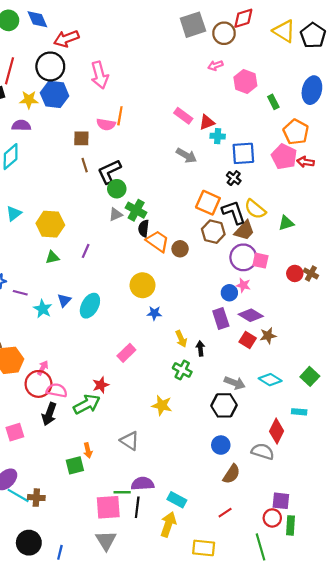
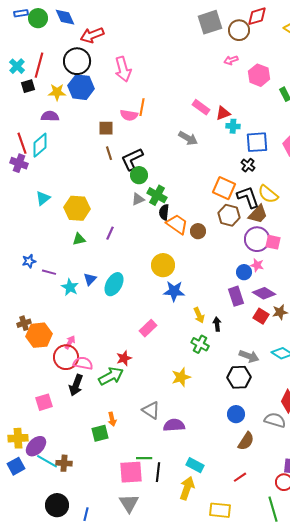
gray arrow: (186, 155) -> (188, 138), moved
blue star: (154, 313) -> (174, 291), size x1.5
yellow star: (162, 405) -> (181, 377), turned -30
purple semicircle: (143, 484) -> (174, 425), moved

